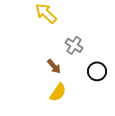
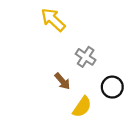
yellow semicircle: (58, 92) -> (82, 107), moved

